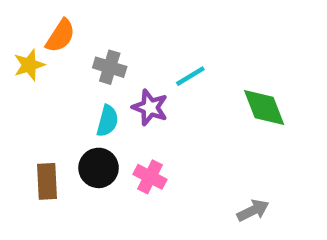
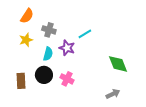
yellow star: (29, 65) -> (26, 40), moved
green diamond: (264, 107) -> (118, 64), moved

